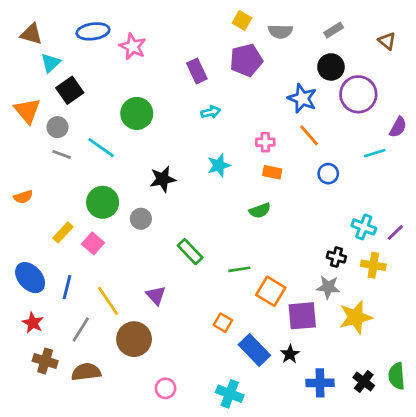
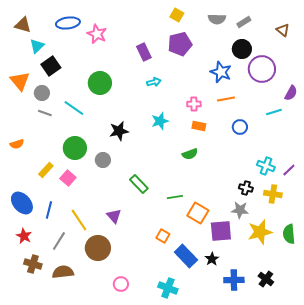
gray semicircle: (280, 31) -> (217, 19), moved
orange line: (309, 135) -> (226, 99), turned -60
green semicircle: (397, 376) -> (289, 234), moved

